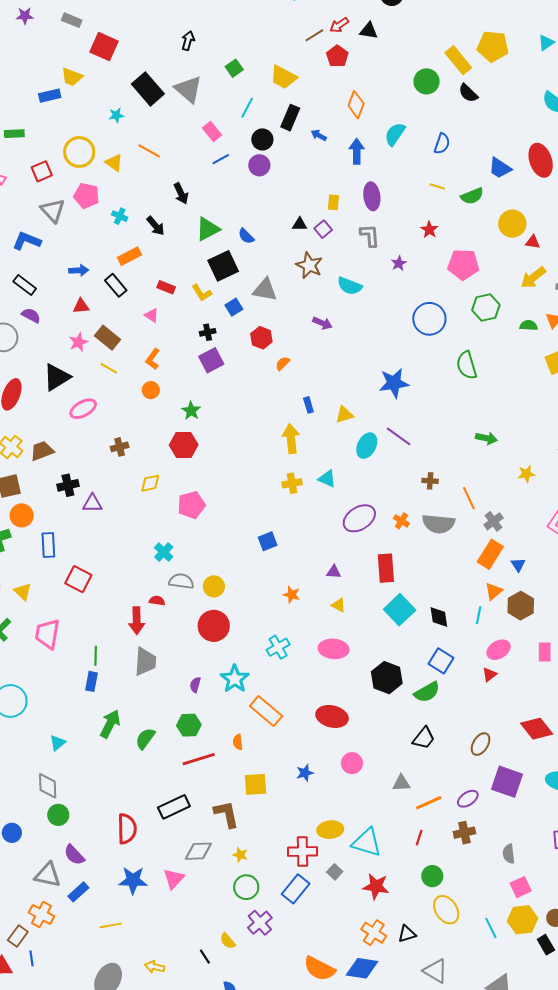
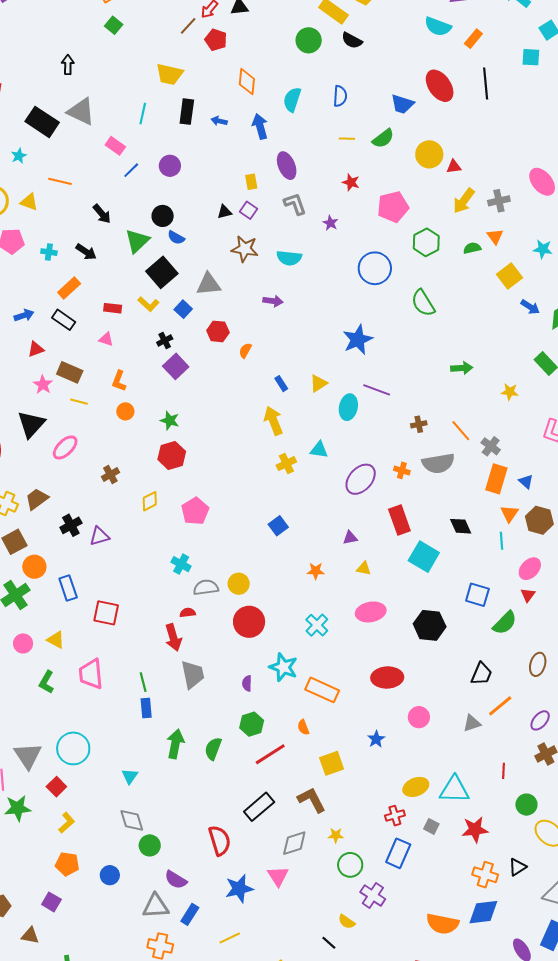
green square: (234, 68) -> (114, 25), moved
black circle: (262, 139) -> (163, 216), moved
yellow star: (526, 474) -> (510, 392), turned 30
black diamond: (439, 617) -> (461, 526), moved
green semicircle: (427, 692) -> (505, 623), moved
orange line: (429, 803) -> (500, 706), moved
red cross: (303, 852) -> (395, 816), size x0.7

